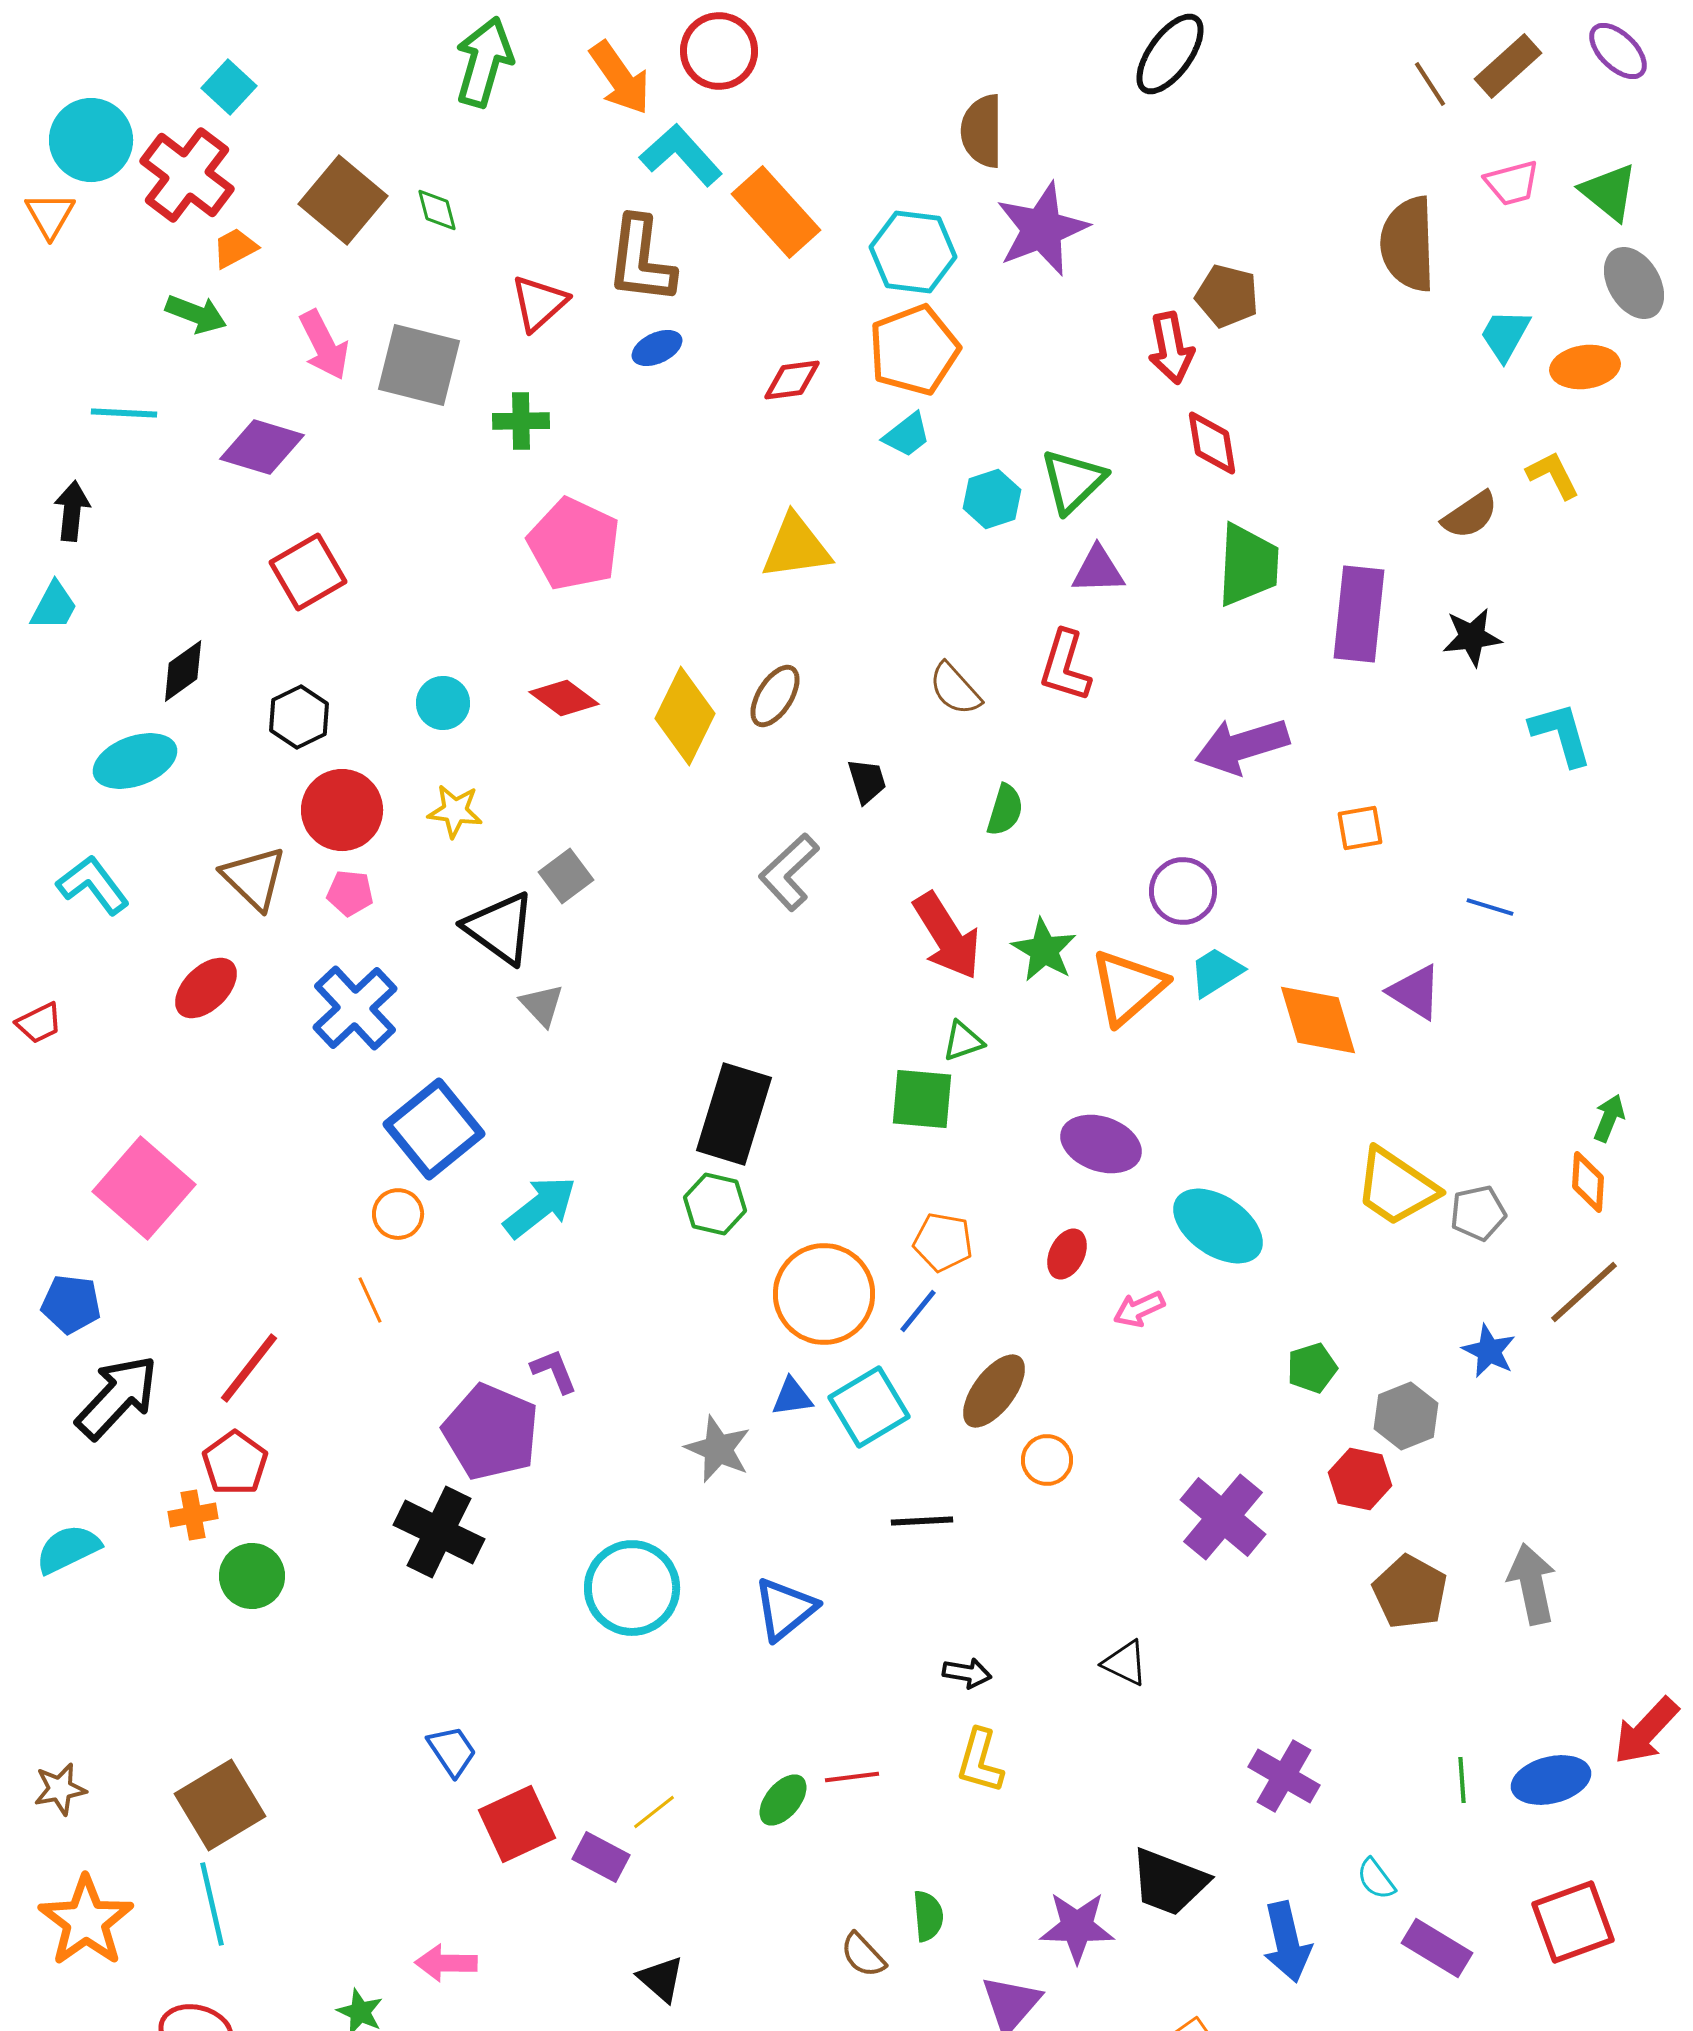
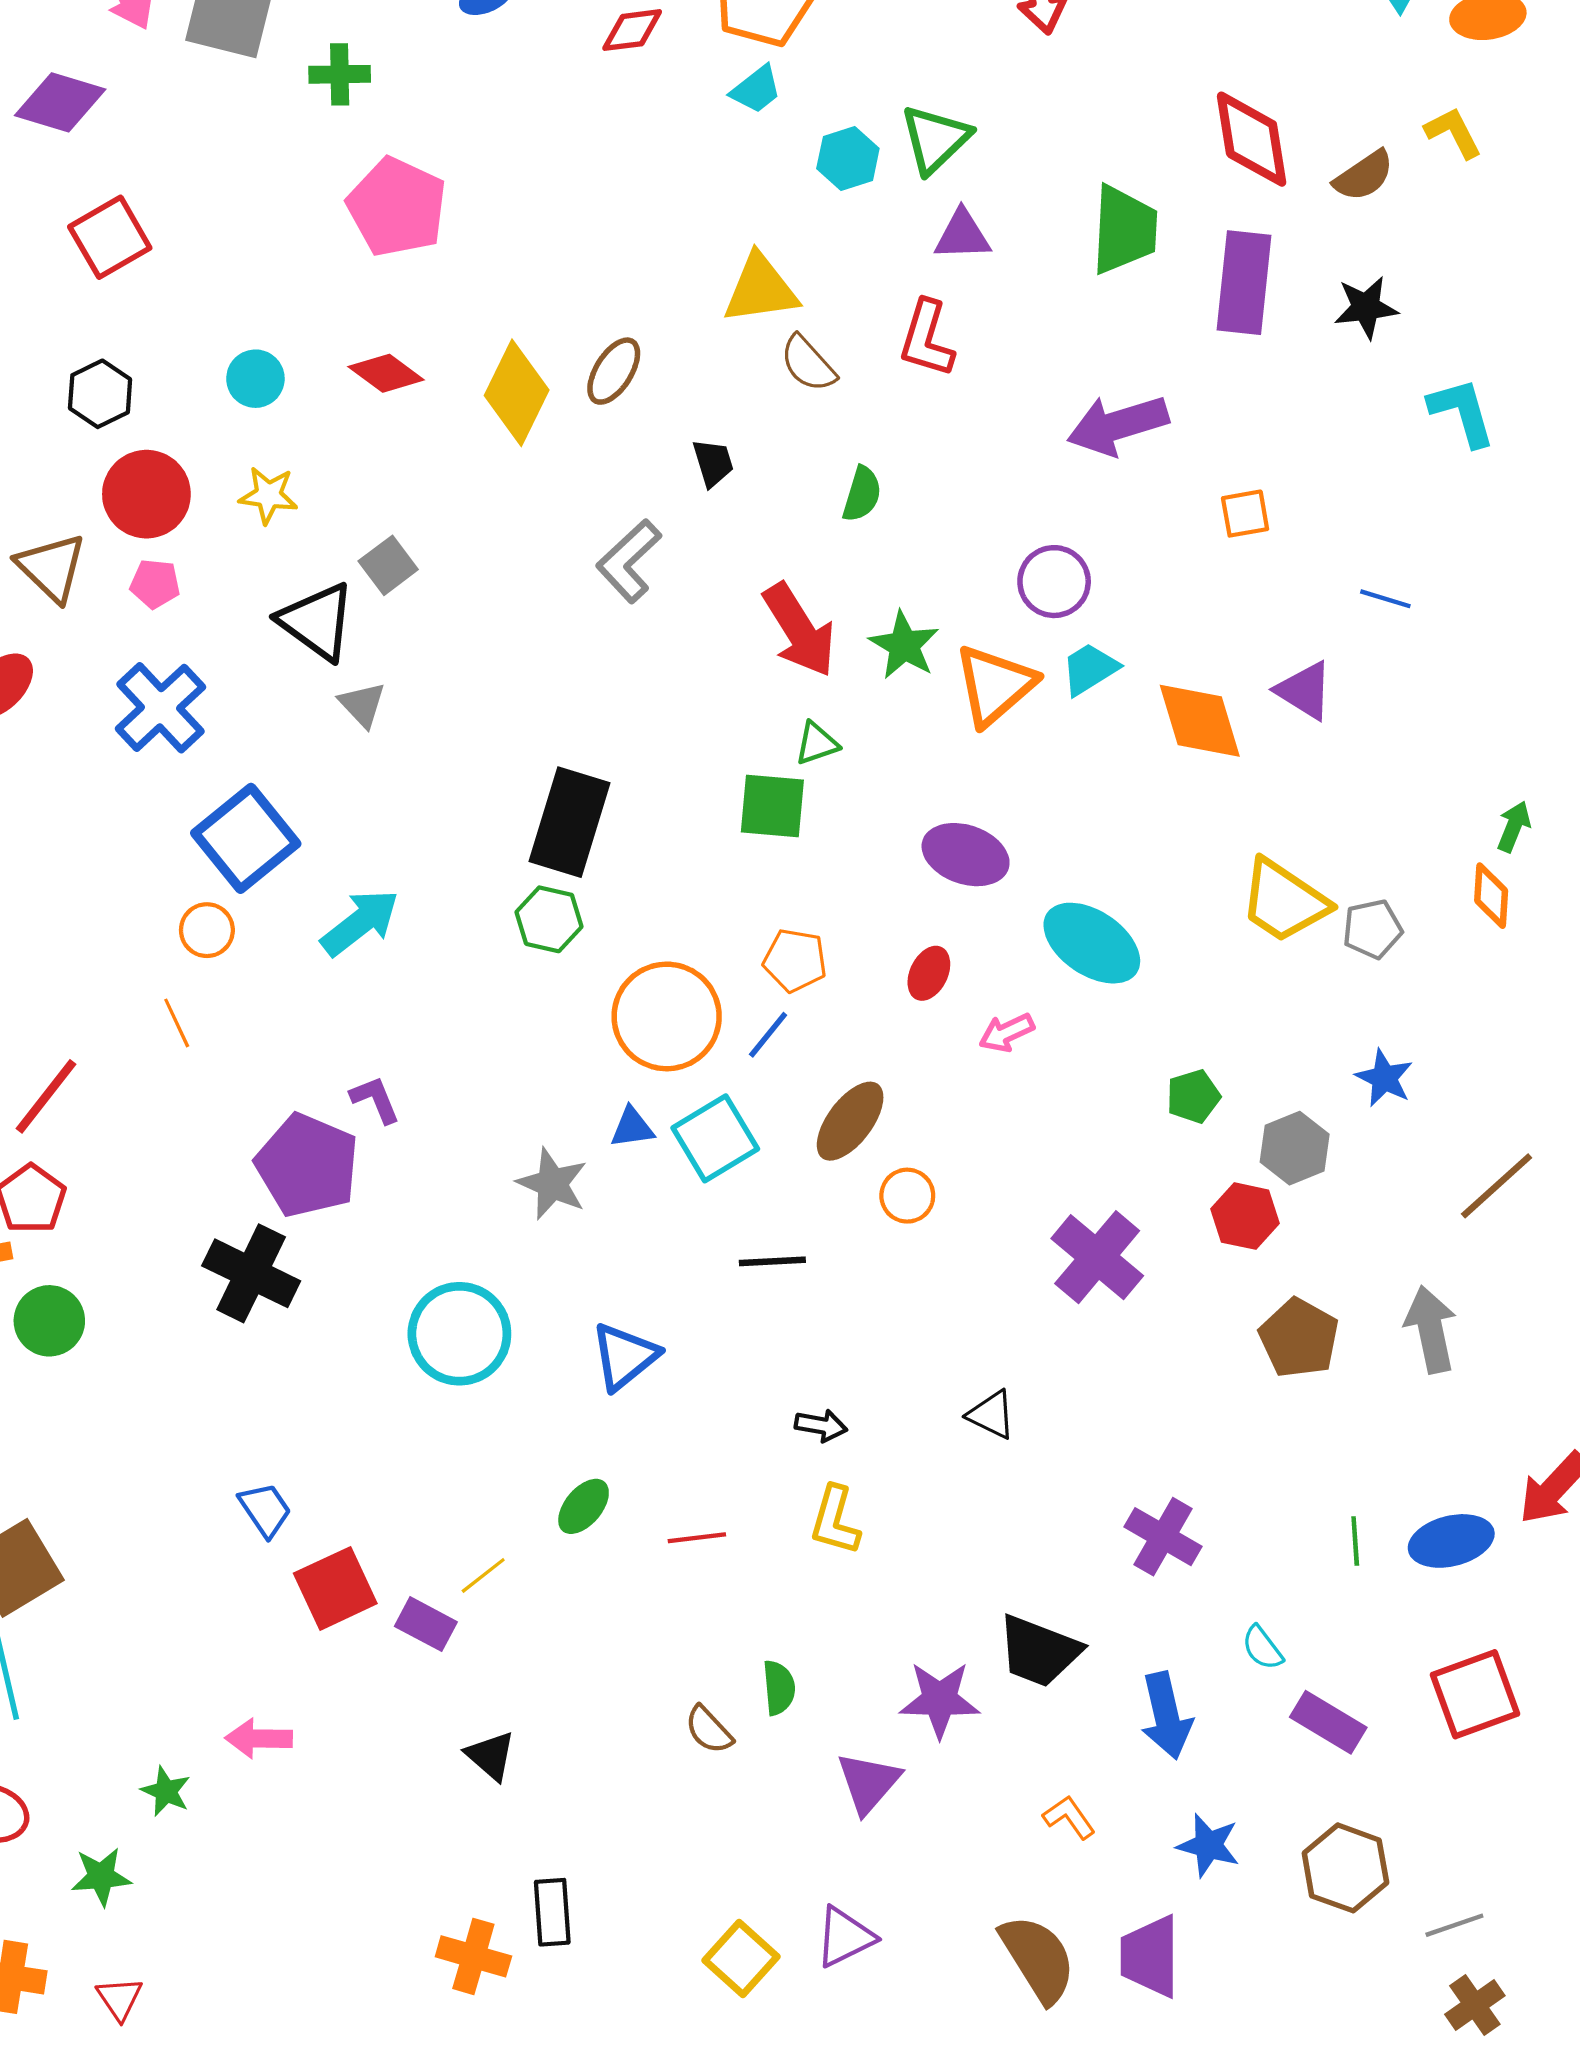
red diamond: (1212, 443) -> (1252, 139), moved, size x1.4
yellow triangle: (796, 547) -> (761, 289), moved
brown line: (1584, 1292) -> (1497, 1186), moved
green ellipse: (783, 1800) -> (584, 1506), moved

